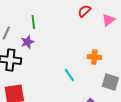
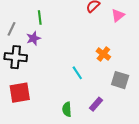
orange cross: (94, 57) -> (103, 54), turned 32

